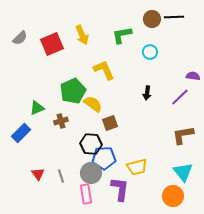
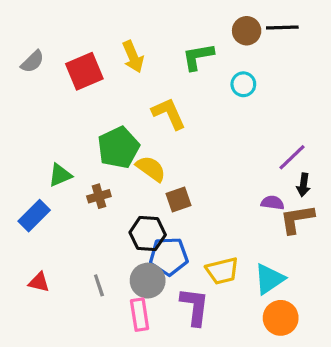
purple semicircle: (193, 76) -> (273, 203), moved
black arrow: (147, 93) -> (303, 185), moved
cyan triangle: (183, 172) -> (269, 279), moved, turned 35
red triangle: (38, 174) -> (39, 282), moved, turned -40

